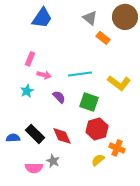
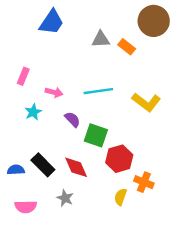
gray triangle: (90, 18) -> (101, 39), moved, turned -42
pink rectangle: (30, 59) -> (23, 76), moved
green square: (89, 102) -> (96, 135), moved
yellow semicircle: (98, 160) -> (120, 197), turned -32
pink semicircle: (34, 168) -> (26, 207), moved

